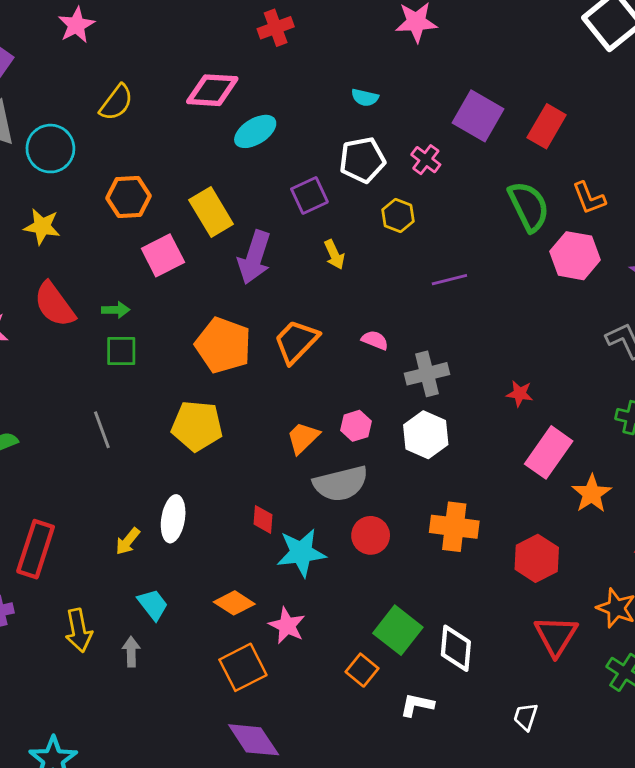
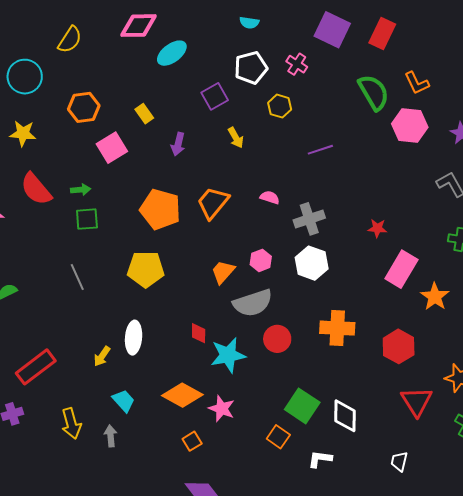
yellow rectangle: (211, 212) -> (144, 114), size x0.6
purple arrow: (254, 257) -> (178, 144), size x0.6
red rectangle: (36, 549) -> (36, 367), turned 39
orange diamond: (234, 603) -> (182, 395), size x1.4
orange square: (243, 667) -> (192, 441), size x0.6

